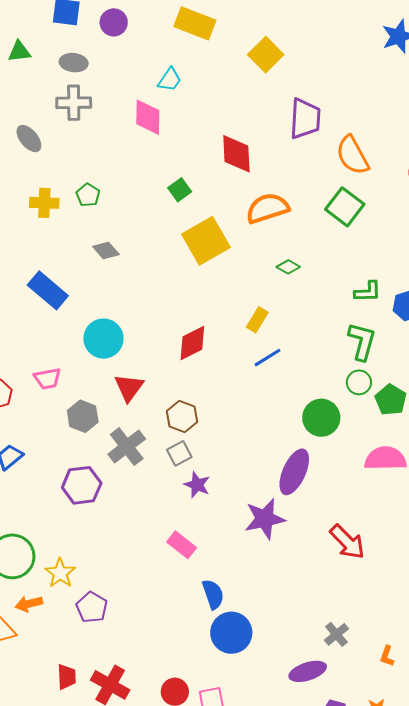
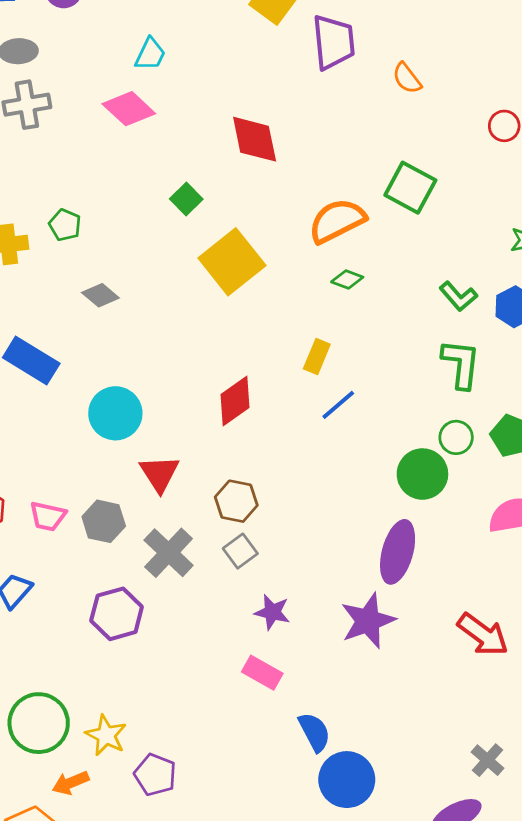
pink diamond: (148, 117) -> (129, 109), turned -39
purple trapezoid: (305, 119) -> (333, 42), moved
orange semicircle: (353, 155) -> (407, 78), moved, size x0.6
orange semicircle: (267, 208) -> (337, 221), moved
green L-shape: (368, 292) -> (458, 296), turned 60
pink trapezoid: (47, 379) -> (48, 516), moved, turned 32
green circle: (359, 382) -> (456, 437), moved
purple star: (197, 485) -> (272, 612), moved

